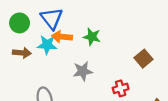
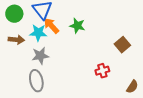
orange arrow: (62, 37) -> (51, 26), turned 42
gray star: (83, 71) -> (40, 56), moved

